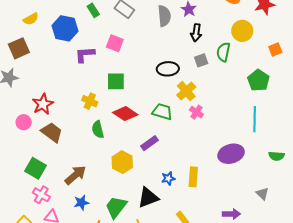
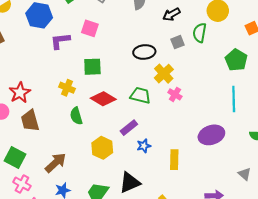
black arrow: (196, 33) -> (171, 14), turned 54
brown trapezoid: (52, 132) -> (30, 121), turned -140
blue star: (168, 178) -> (144, 146), moved

